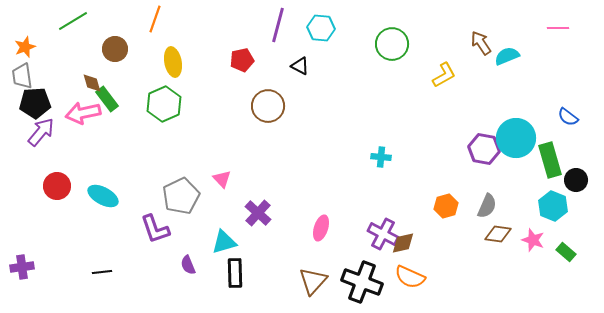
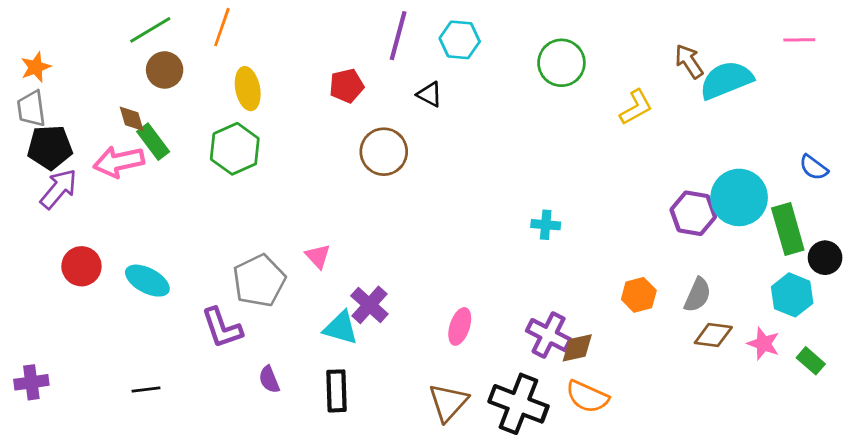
green line: (73, 21) -> (150, 30), moved
cyan semicircle: (507, 56) -> (726, 80), size x1.5
cyan triangle: (224, 242) -> (341, 328), moved, turned 32

